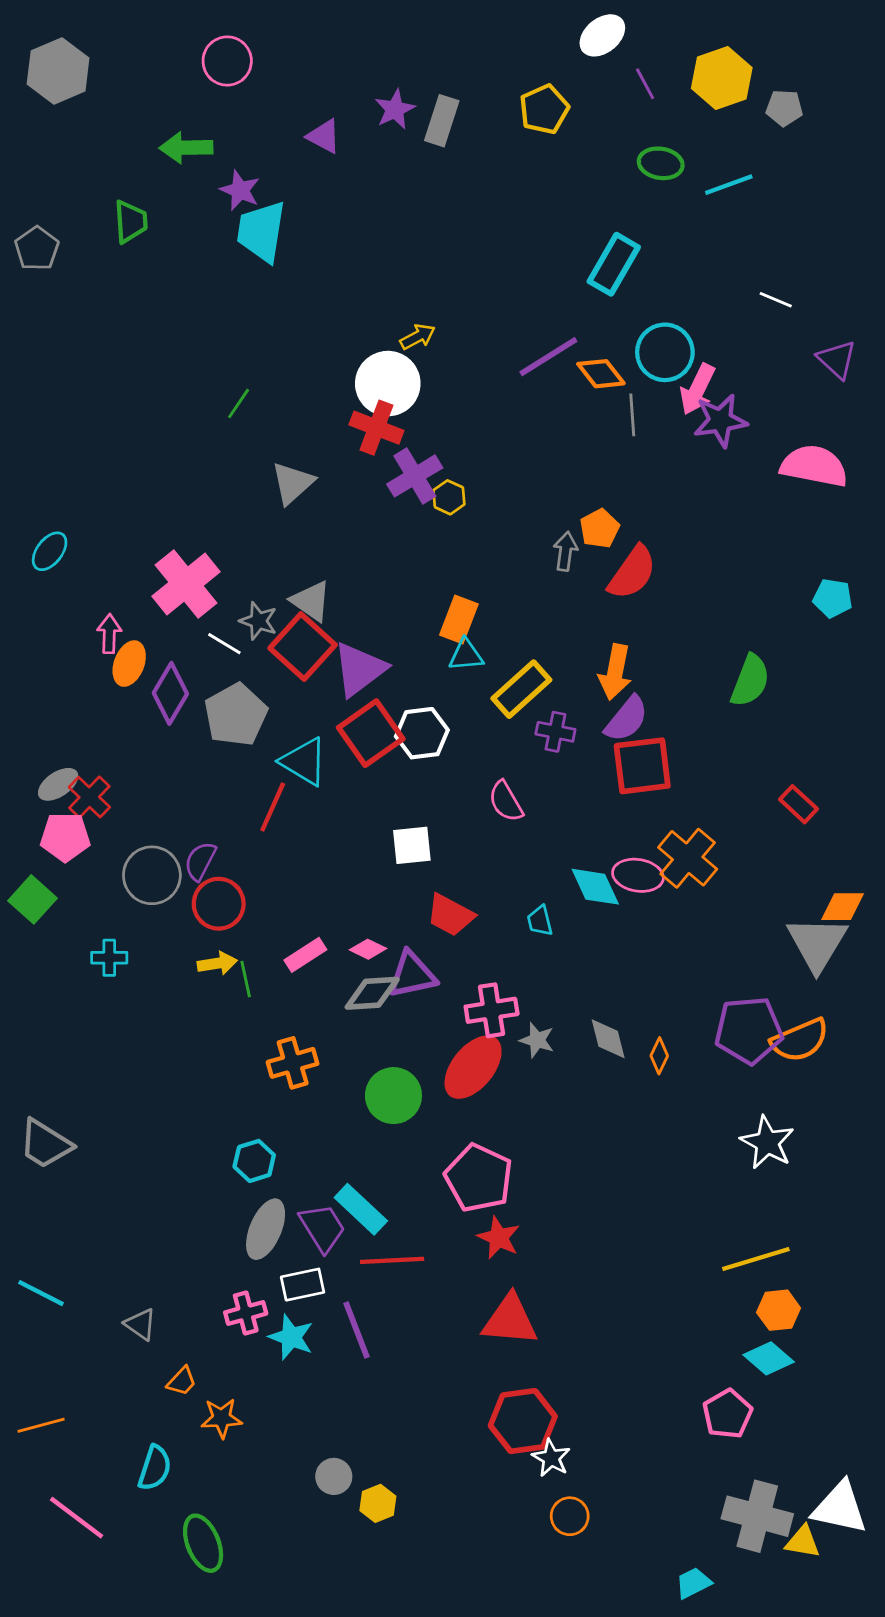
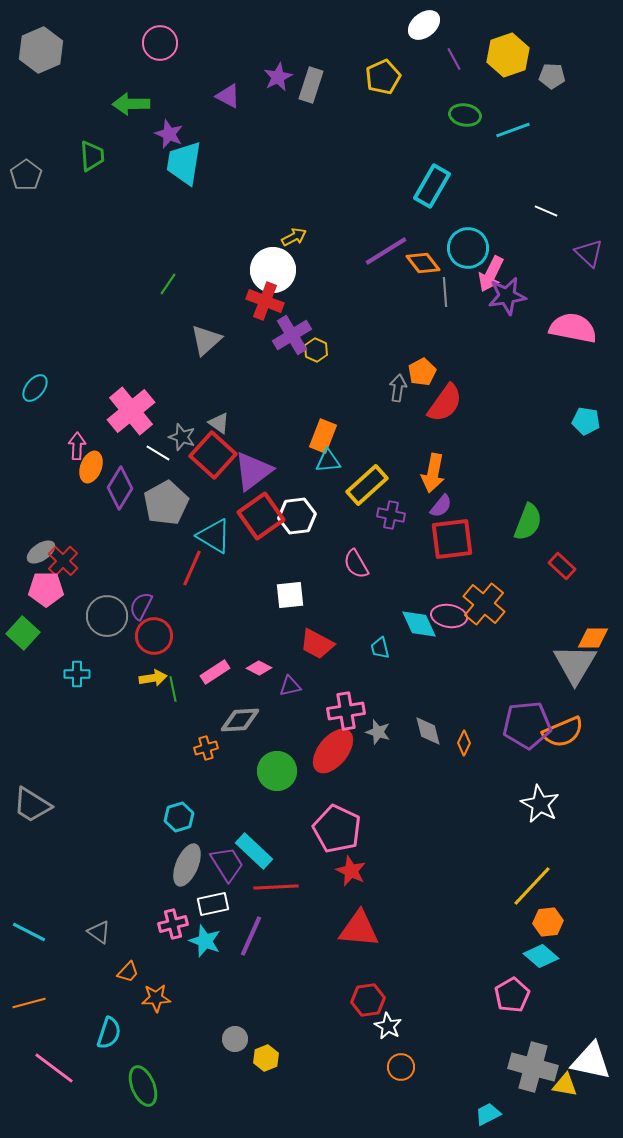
gray triangle: (311, 601) -> (219, 423), size x0.7
green semicircle: (750, 681) -> (528, 522), moved
purple semicircle: (627, 719) -> (441, 506), size x0.7
purple triangle: (412, 975) -> (290, 686), size x0.6
gray diamond: (372, 993) -> (240, 720), moved
orange cross: (293, 1063) -> (206, 748), size x0.7
yellow line: (756, 1259) -> (532, 886), turned -30
cyan line: (41, 1293) -> (29, 932), moved
purple line: (357, 1330) -> (251, 936), turned 45
red hexagon: (523, 1421) -> (368, 1000), size x0.7

